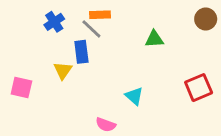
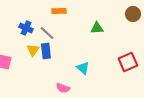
blue cross: (54, 22) -> (26, 28), moved, turned -32
gray line: (91, 29) -> (47, 33), moved
blue rectangle: (81, 52) -> (46, 51), moved

